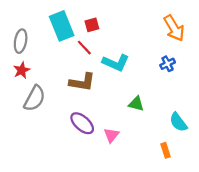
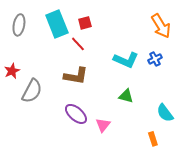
gray ellipse: (21, 41) -> (19, 25), moved
cyan L-shape: (116, 63) -> (126, 60), moved
red star: (22, 70) -> (12, 71), moved

